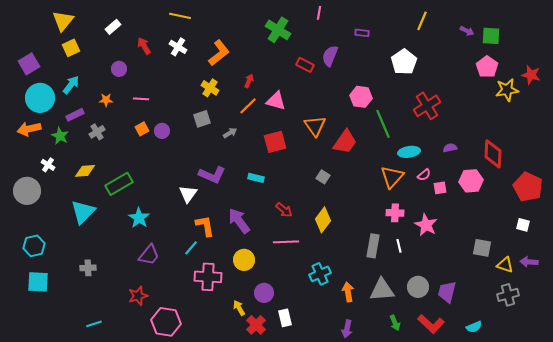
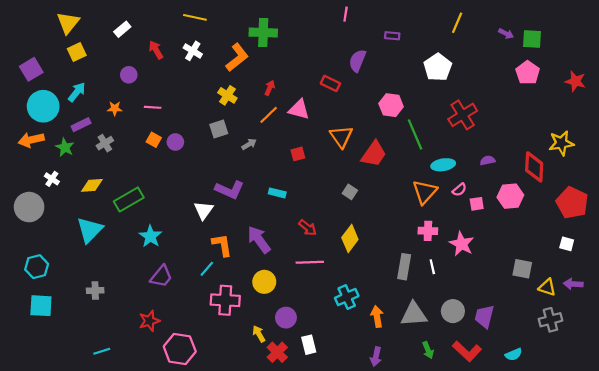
green cross: (278, 30) -> (263, 33), moved, turned -30
red rectangle: (305, 65) -> (330, 83), moved
yellow star: (507, 90) -> (561, 143), moved
orange square: (142, 129) -> (154, 140), turned -32
red square: (275, 142) -> (298, 154), size x0.6

